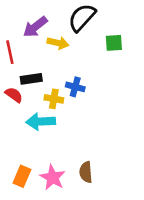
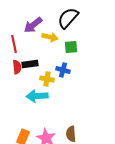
green square: (114, 43) -> (71, 47), moved
red semicircle: (14, 95) -> (17, 67), moved, turned 48

